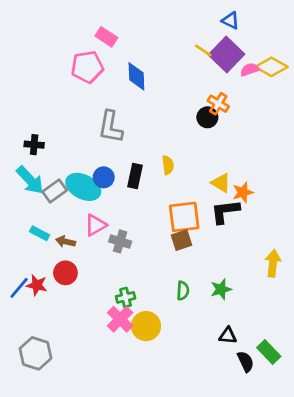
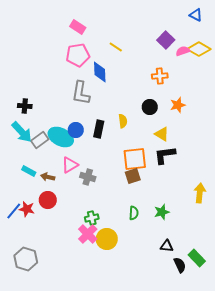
blue triangle: (231, 20) -> (196, 15), moved
yellow line: (203, 50) -> (116, 47), moved
purple square: (226, 55) -> (166, 40), size x0.7
pink pentagon: (87, 67) -> (78, 55), moved
blue diamond: (136, 76) -> (100, 72), moved
orange cross: (218, 104) -> (160, 76), turned -35
black circle: (207, 117) -> (150, 107), moved
orange star: (243, 192) -> (178, 105), moved

